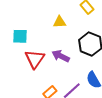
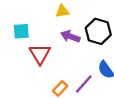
purple arrow: (61, 56) -> (70, 36), moved

